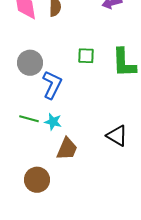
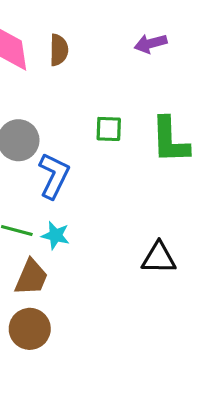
black triangle: (117, 136) -> (159, 258), turned -30
brown trapezoid: (67, 149) -> (31, 277), moved

